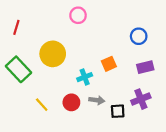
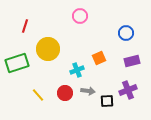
pink circle: (78, 15) -> (80, 16), moved
red line: (16, 27) -> (25, 26), moved
green rectangle: (19, 69) -> (17, 63), turned -65

